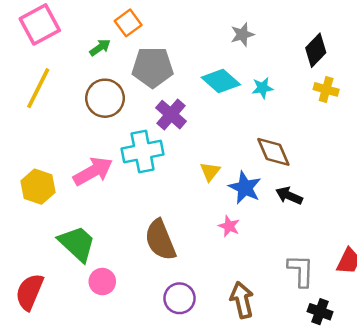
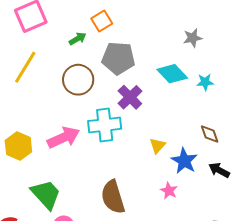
brown diamond: (273, 152) -> (210, 134), size x0.7

